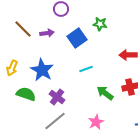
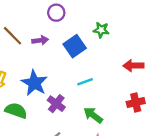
green arrow: (105, 93) -> (93, 115), moved
purple cross: (57, 97) -> (56, 104), moved

